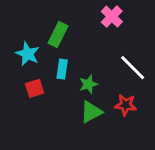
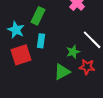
green star: (88, 84) -> (73, 52), moved
red square: (35, 88) -> (21, 55), size x1.5

